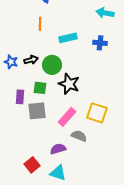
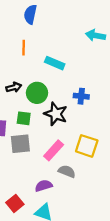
cyan rectangle: (68, 38) -> (55, 63), turned 36
blue cross: (100, 43) -> (81, 96), moved

